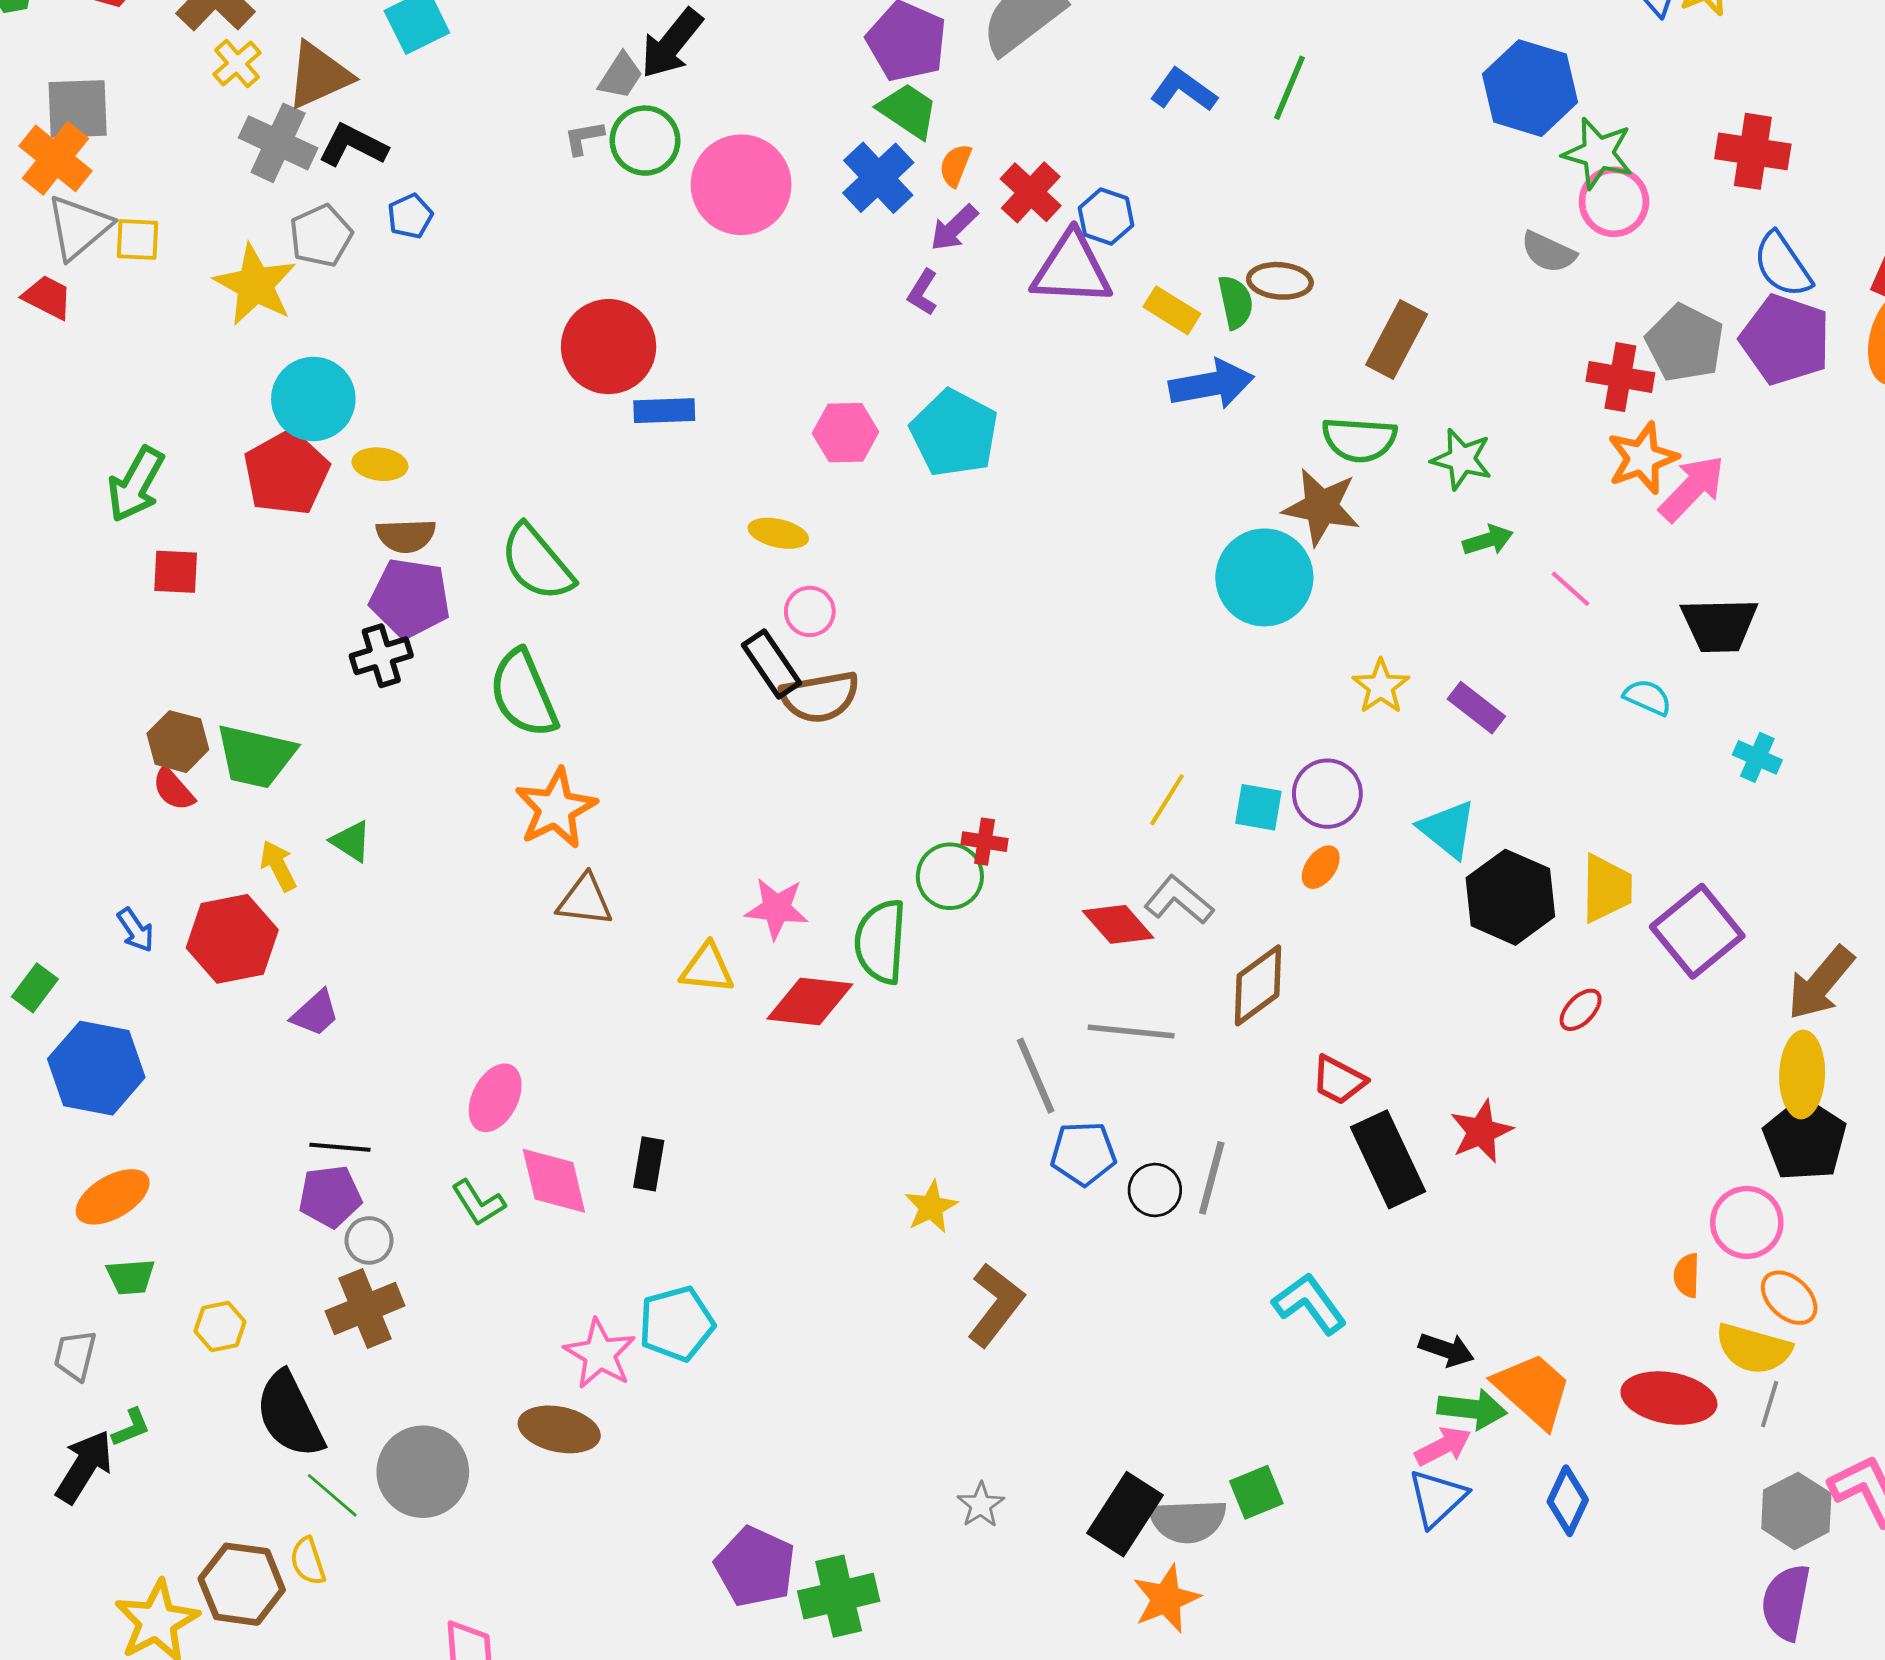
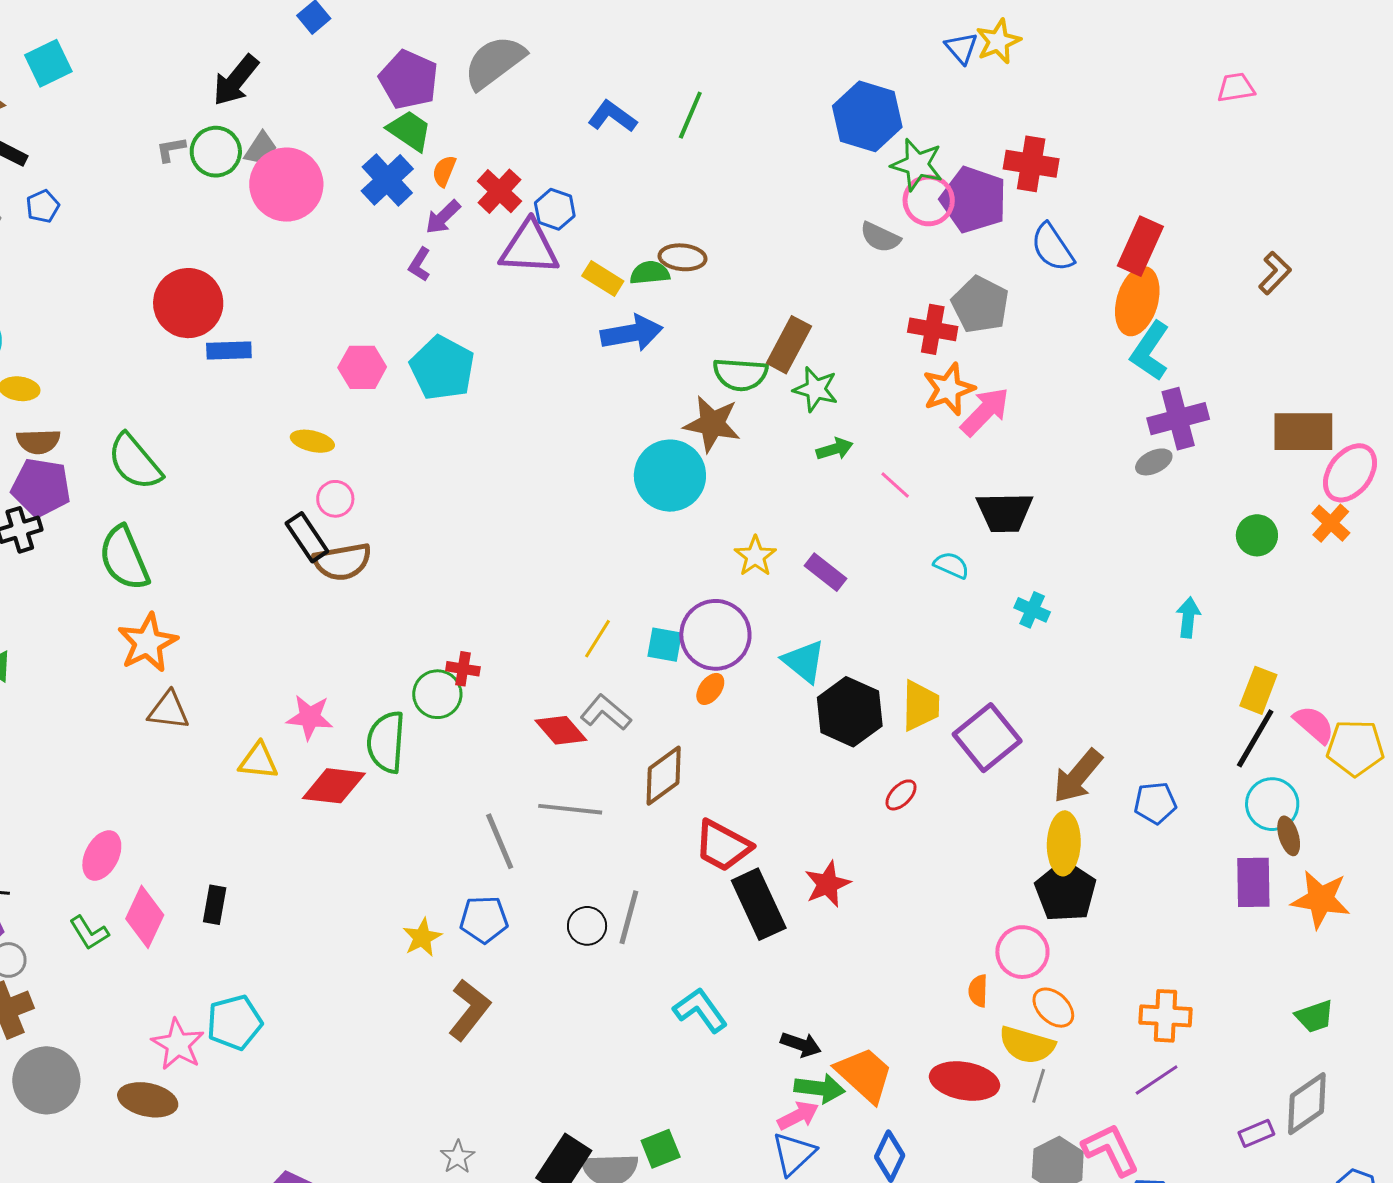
gray trapezoid: (621, 76) -> (261, 149), moved
green semicircle: (1236, 302) -> (650, 273), turned -84
brown rectangle: (1397, 340) -> (789, 345), moved
purple pentagon: (1785, 340) -> (974, 200), moved
purple circle: (1327, 794) -> (715, 635), size x1.4
red trapezoid: (1339, 1080) -> (723, 846), size x1.4
blue pentagon: (1083, 1153) -> (484, 920), moved
pink diamond: (554, 1181) -> (145, 917), turned 38
gray circle: (423, 1472) -> (46, 1080), moved

